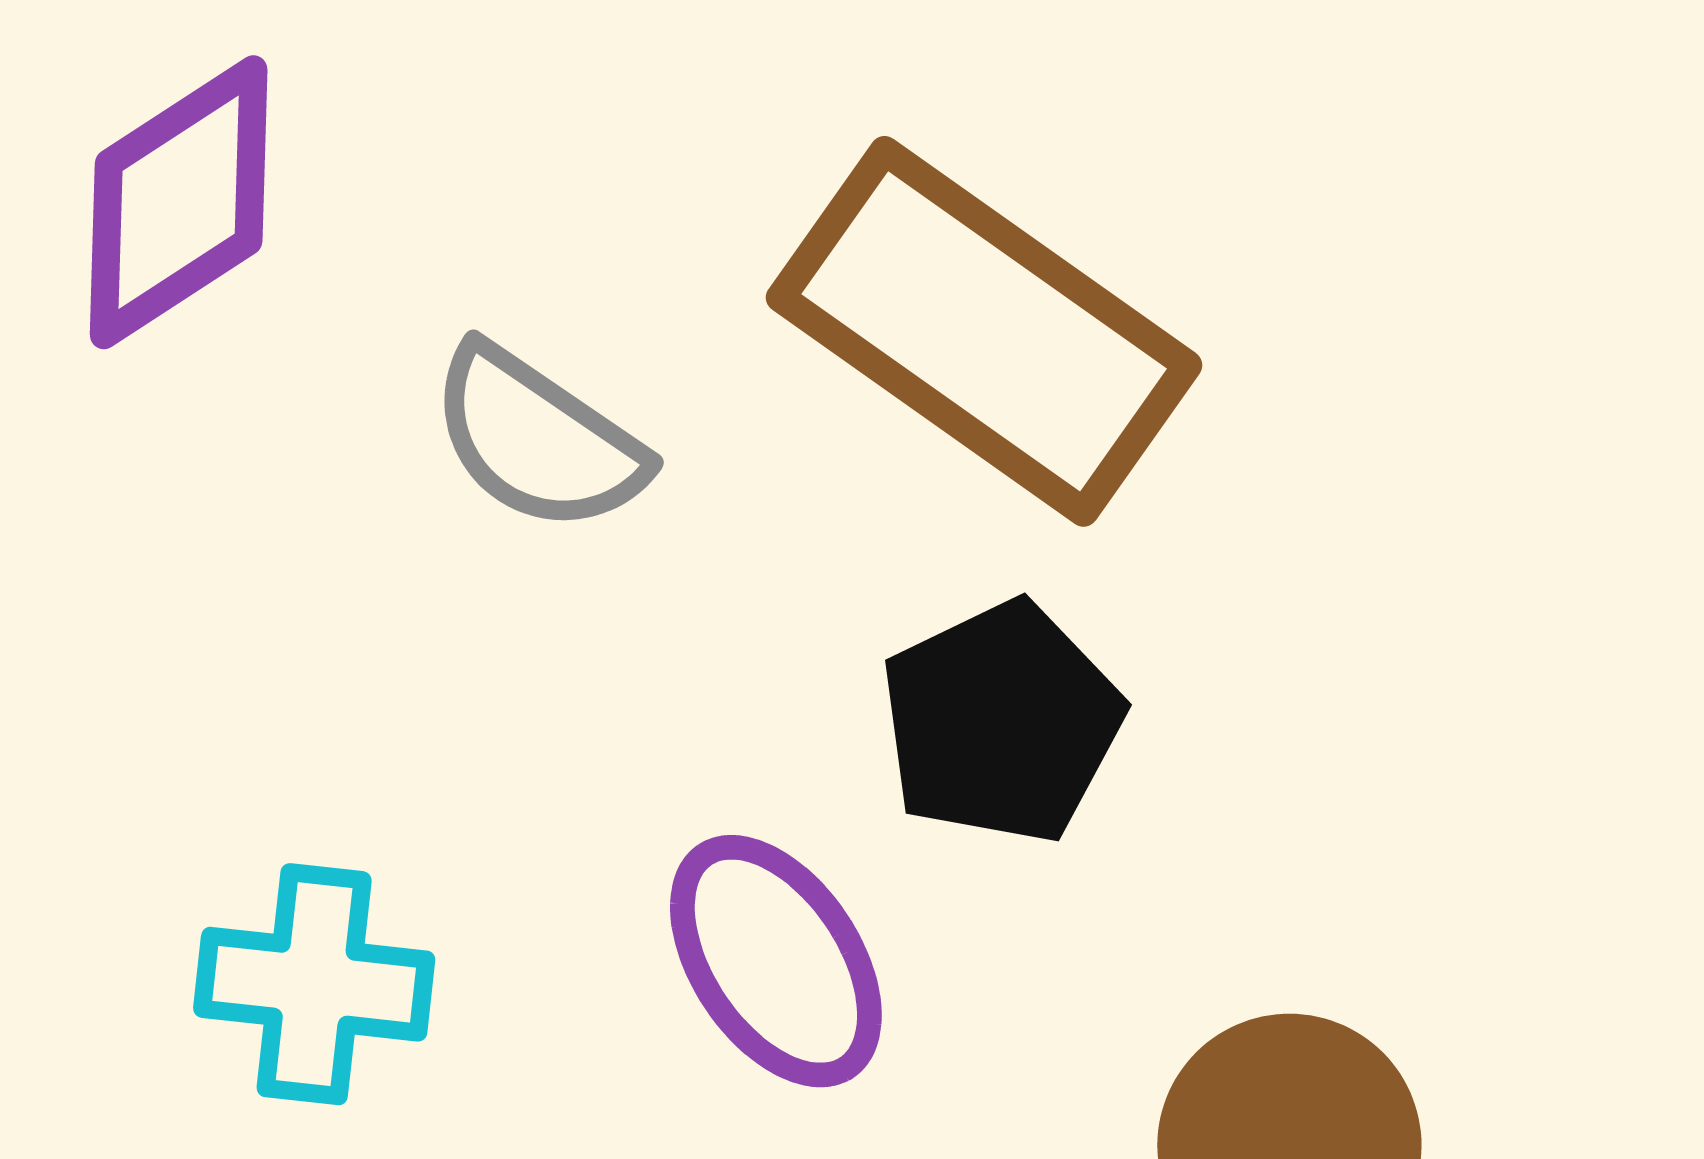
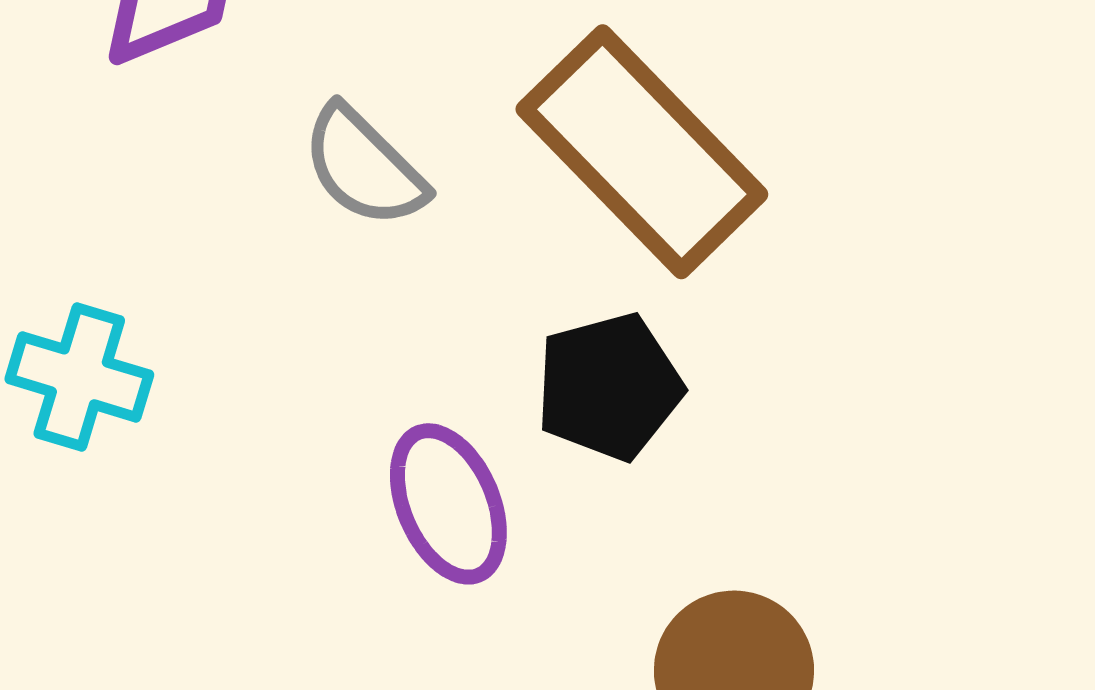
cyan cross: (314, 984) -> (79, 377), moved

